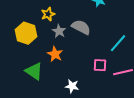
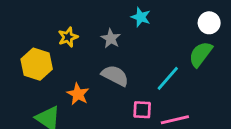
gray semicircle: (81, 27) -> (115, 76), moved
gray star: (59, 31) -> (111, 38), moved

